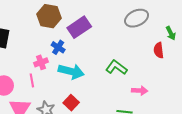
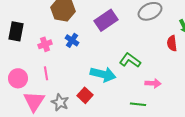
purple rectangle: (79, 27) -> (106, 20), moved
pink cross: (41, 62) -> (45, 44), moved
cyan arrow: (71, 71) -> (103, 74), moved

